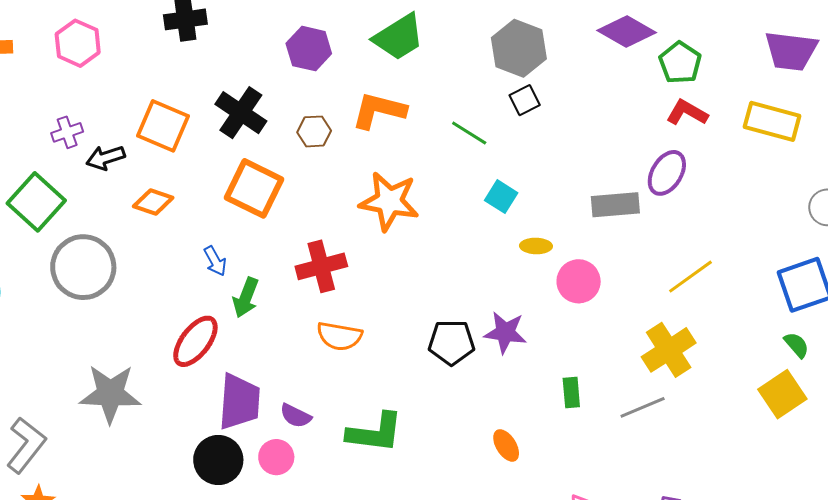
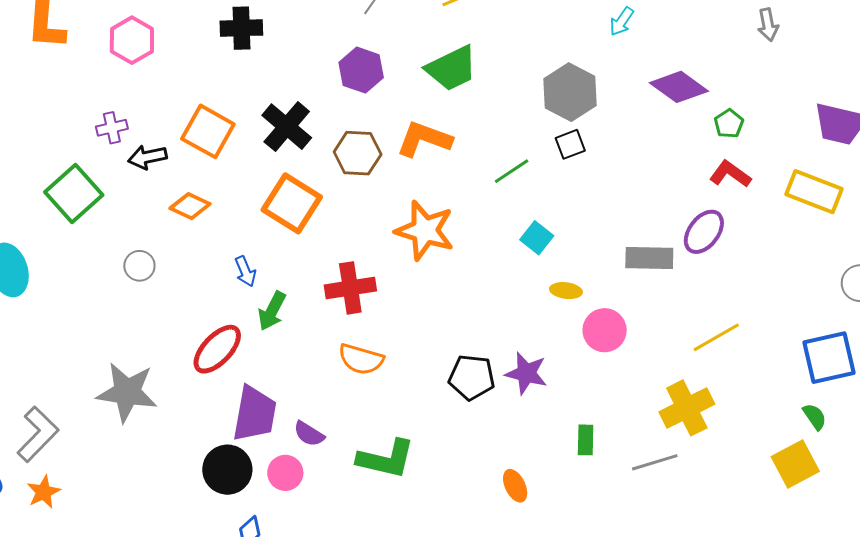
green pentagon: (680, 63) -> (729, 124), size x0.7
brown hexagon: (314, 131) -> (358, 153), size x1.4
green line: (469, 133) -> (512, 171), turned -72
gray circle: (83, 267) -> (139, 266), moved, size x0.5

